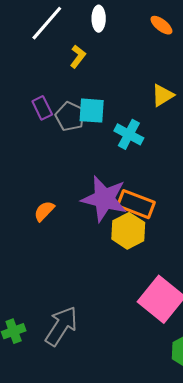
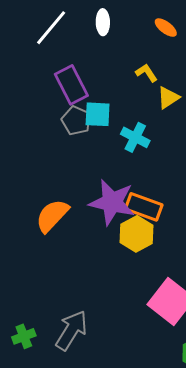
yellow L-shape: (78, 57) -> (146, 73), moved, turned -70
purple rectangle: (42, 108) -> (71, 85), moved, size x1.6
orange semicircle: (44, 211) -> (52, 216), size x1.6

